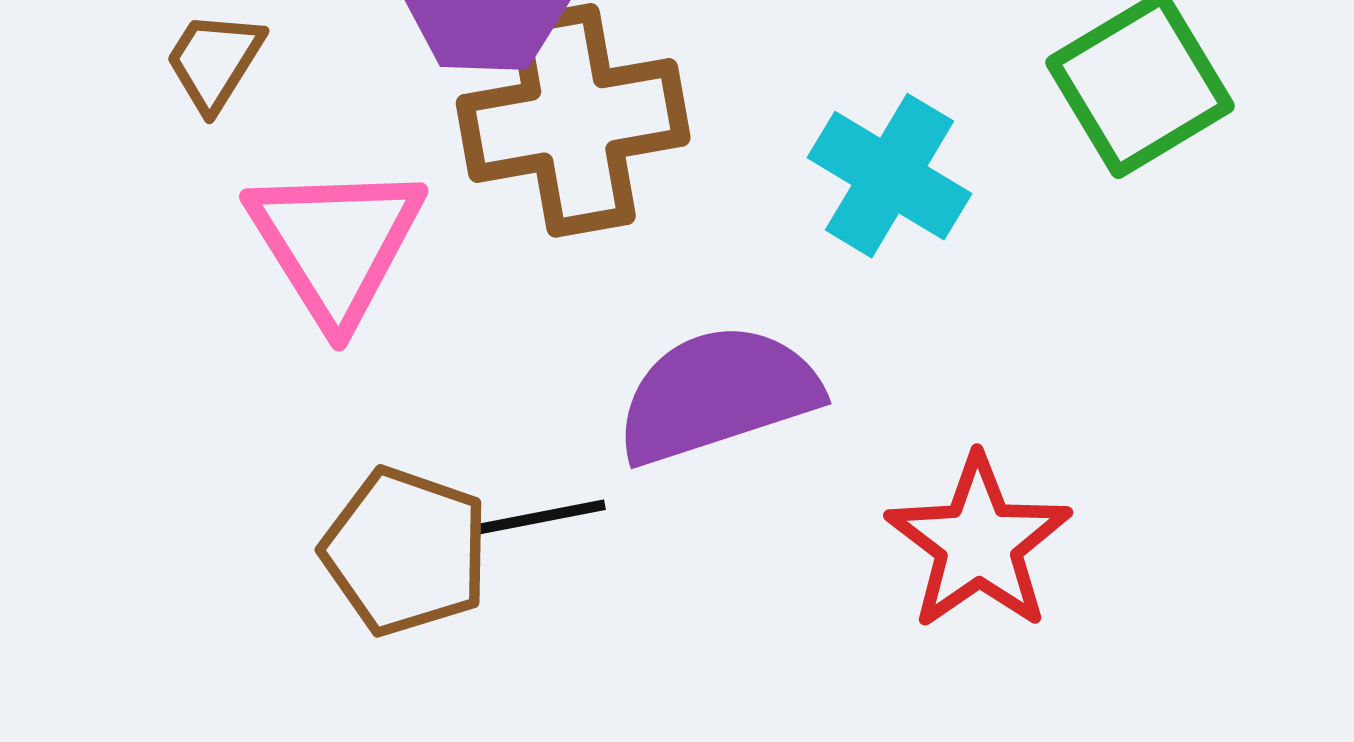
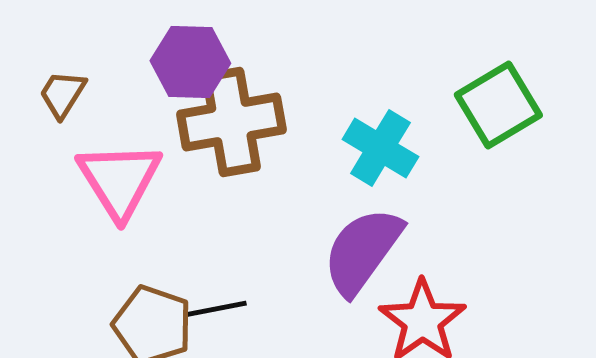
purple semicircle: (718, 394) -> (362, 251), moved, turned -36

